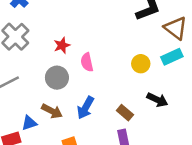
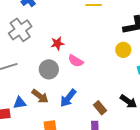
pink semicircle: (87, 62) -> (76, 61), turned -56
yellow circle: (141, 64) -> (123, 50), moved

